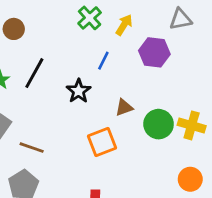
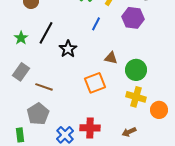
black star: (79, 91) -> (68, 49), moved
brown triangle: (124, 108) -> (111, 58), turned 32
yellow cross: (192, 125) -> (136, 97), moved

